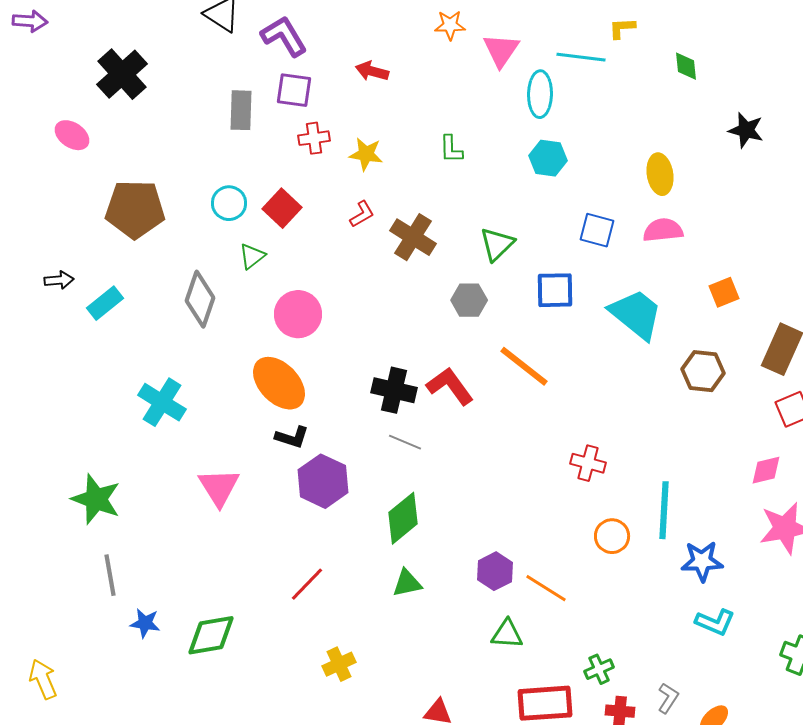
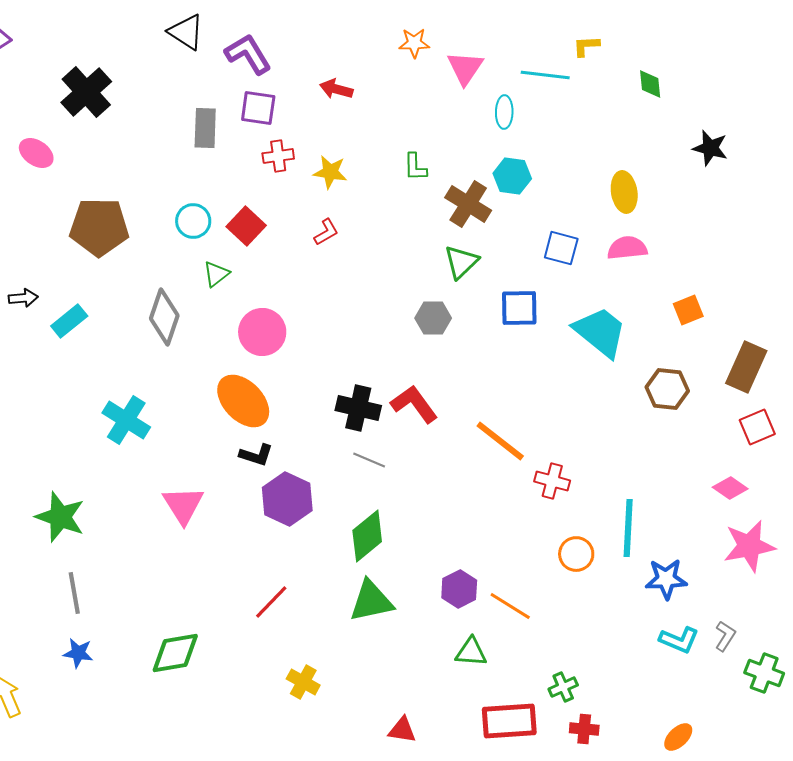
cyan ellipse: (540, 94) -> (504, 112), size x0.7
brown cross: (413, 237) -> (468, 204), moved
orange line: (524, 366) -> (500, 441), moved
pink diamond: (766, 470) -> (730, 488), turned 48
green triangle: (407, 583) -> (371, 601), size x1.5
blue star: (145, 623) -> (78, 653), moved
yellow cross: (339, 664) -> (303, 682), turned -36
gray L-shape: (668, 698) -> (725, 636), moved

